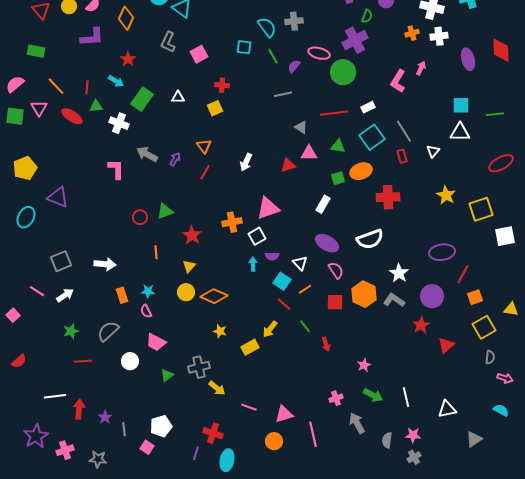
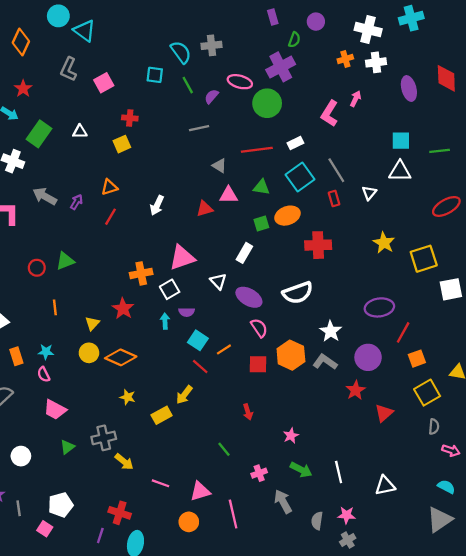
orange triangle: (204, 146) -> (109, 187), turned 49
red star: (192, 235) -> (123, 309), moved
white triangle: (300, 263) -> (218, 281), moved
green line: (305, 326) -> (224, 449), moved
white circle: (130, 361) -> (21, 456), moved
gray triangle: (474, 439) -> (440, 520), moved, size x1.4

